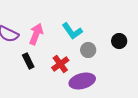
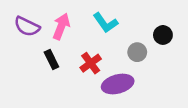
gray circle: (88, 50) -> (137, 52), moved

